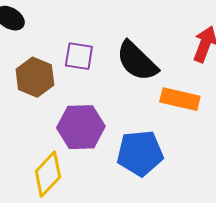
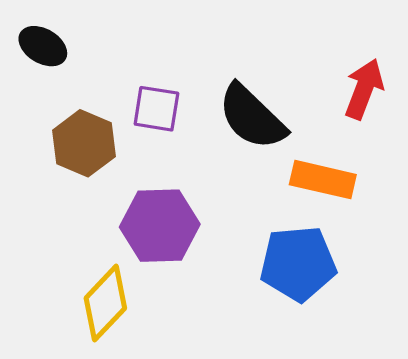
blue pentagon: (140, 153) -> (298, 264), moved

